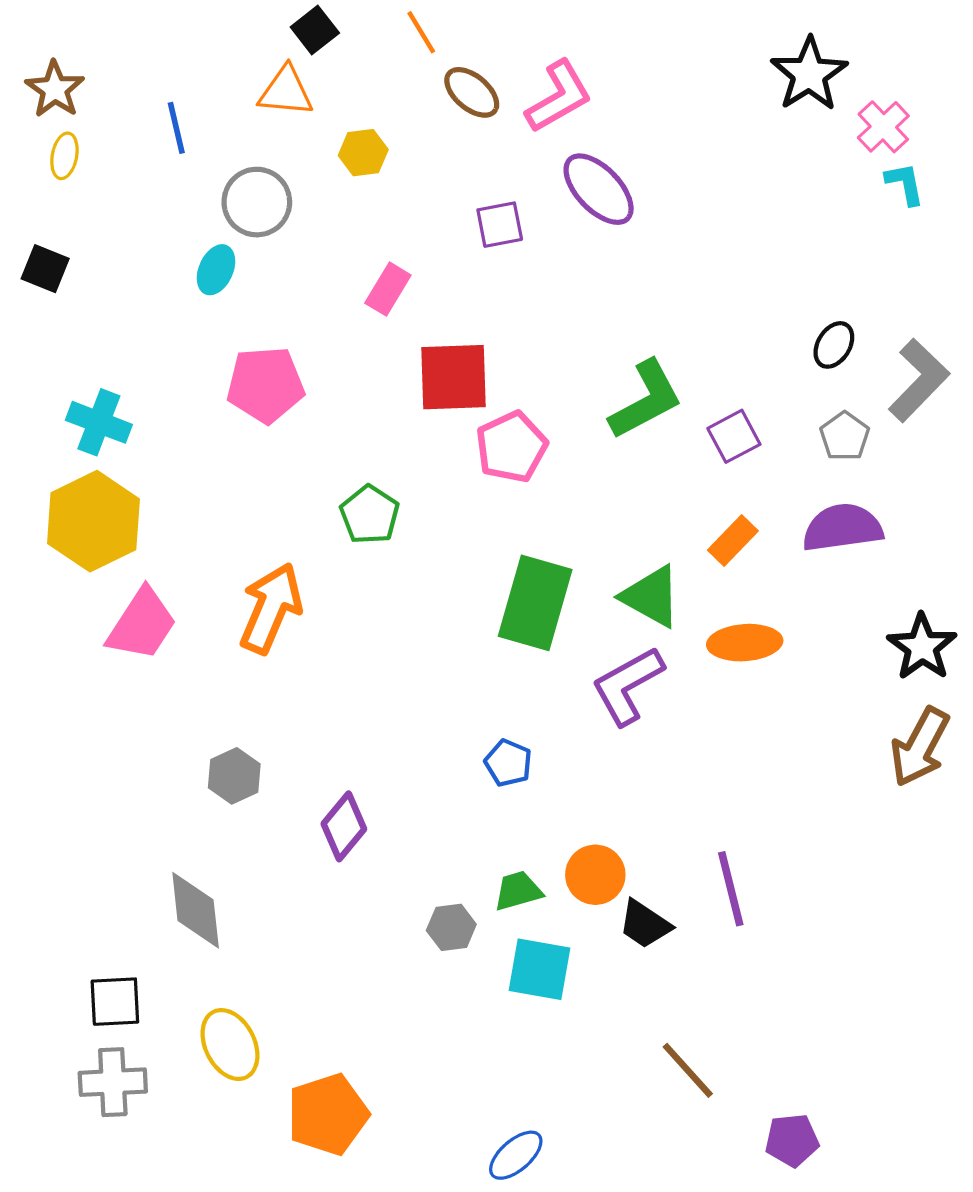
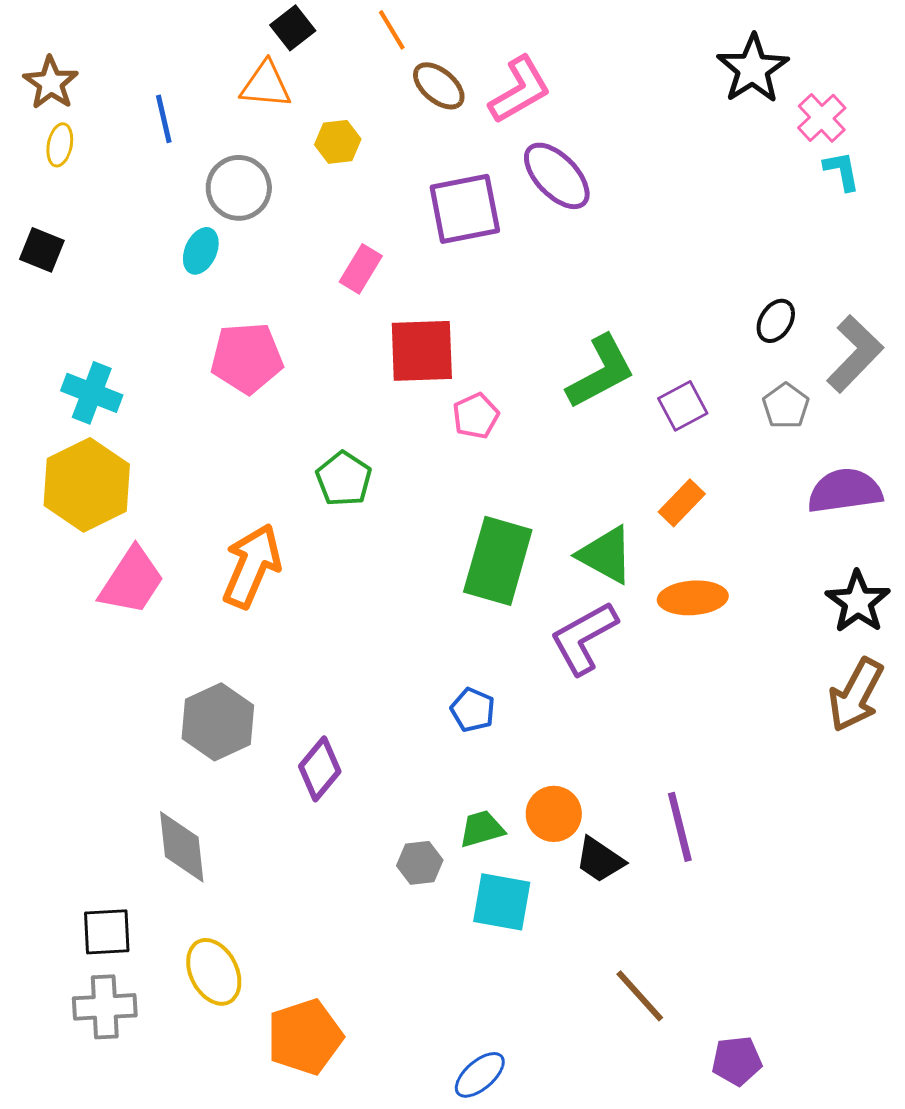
purple square: (500, 225) -> (465, 209), size x1.6
pink pentagon: (512, 447) -> (476, 416), size x0.7
purple semicircle: (842, 528) -> (845, 491), moved
gray hexagon: (234, 776) -> (218, 722), size x1.5

